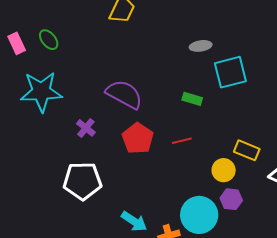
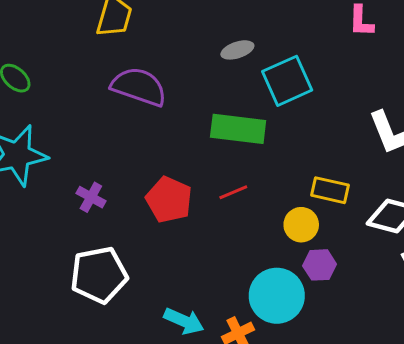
purple semicircle: (124, 94) -> (139, 87), moved
green rectangle: (192, 99) -> (238, 129), size x1.8

